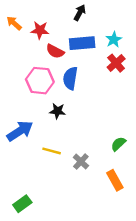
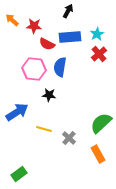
green semicircle: (118, 144) -> (101, 123), size x1.6

